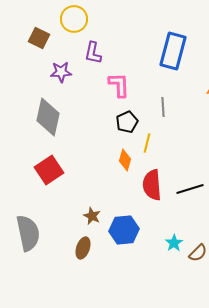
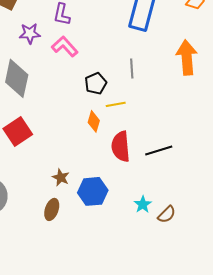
pink L-shape: (119, 85) -> (65, 46), moved, turned -40
yellow line: (147, 143) -> (116, 104), turned 66

